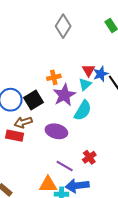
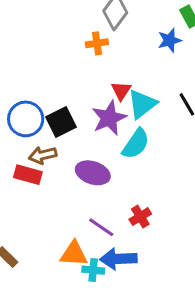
red triangle: (89, 70) -> (121, 91), moved
blue star: (101, 74) -> (170, 40), moved
orange cross: (54, 77) -> (97, 43), moved
cyan triangle: (85, 84) -> (142, 104), size x1.5

